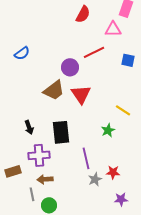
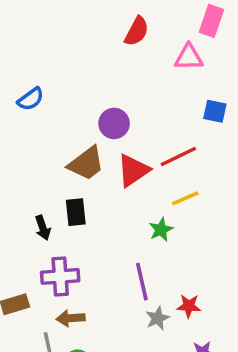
red line: (94, 52) -> (178, 156), moved
red triangle: (81, 94) -> (133, 170), turned 30
yellow line: (123, 110) -> (185, 198), moved, turned -56
green star: (108, 130) -> (161, 230), moved
black rectangle: (61, 132) -> (76, 212), moved, size x0.7

